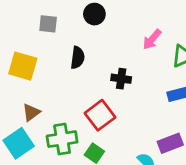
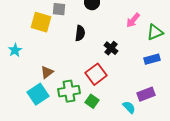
yellow square: (23, 66) -> (41, 22), moved
black cross: (121, 79) -> (111, 48), turned 32

